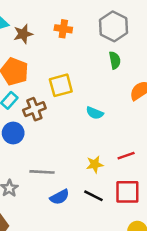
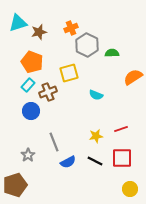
gray hexagon: (114, 26) -> (87, 45), moved
orange cross: (63, 29) -> (71, 28), turned -32
green semicircle: (115, 60) -> (112, 53), turned -80
gray line: (42, 172) -> (54, 142), turned 66

